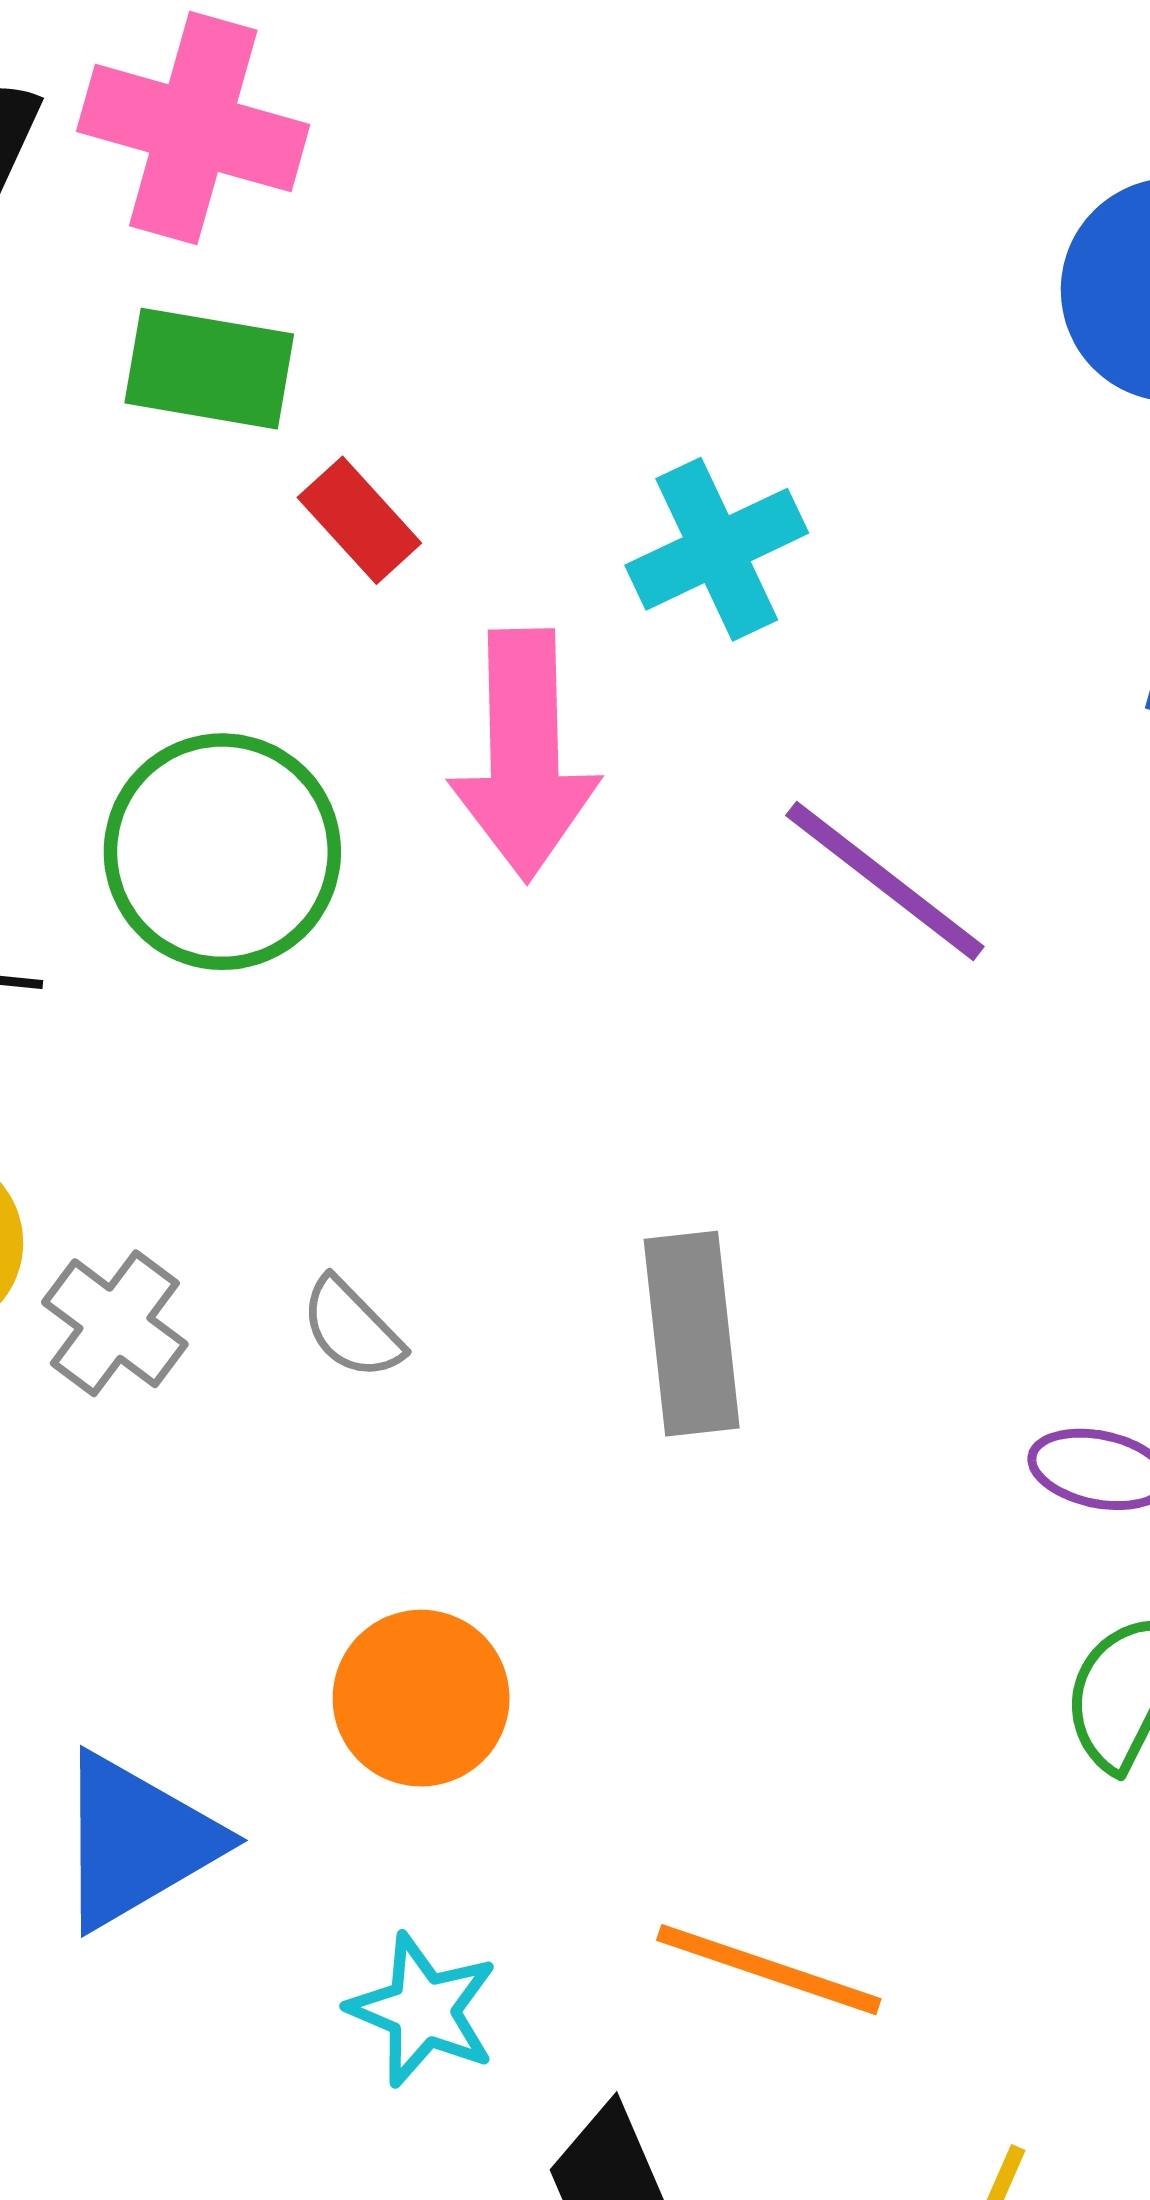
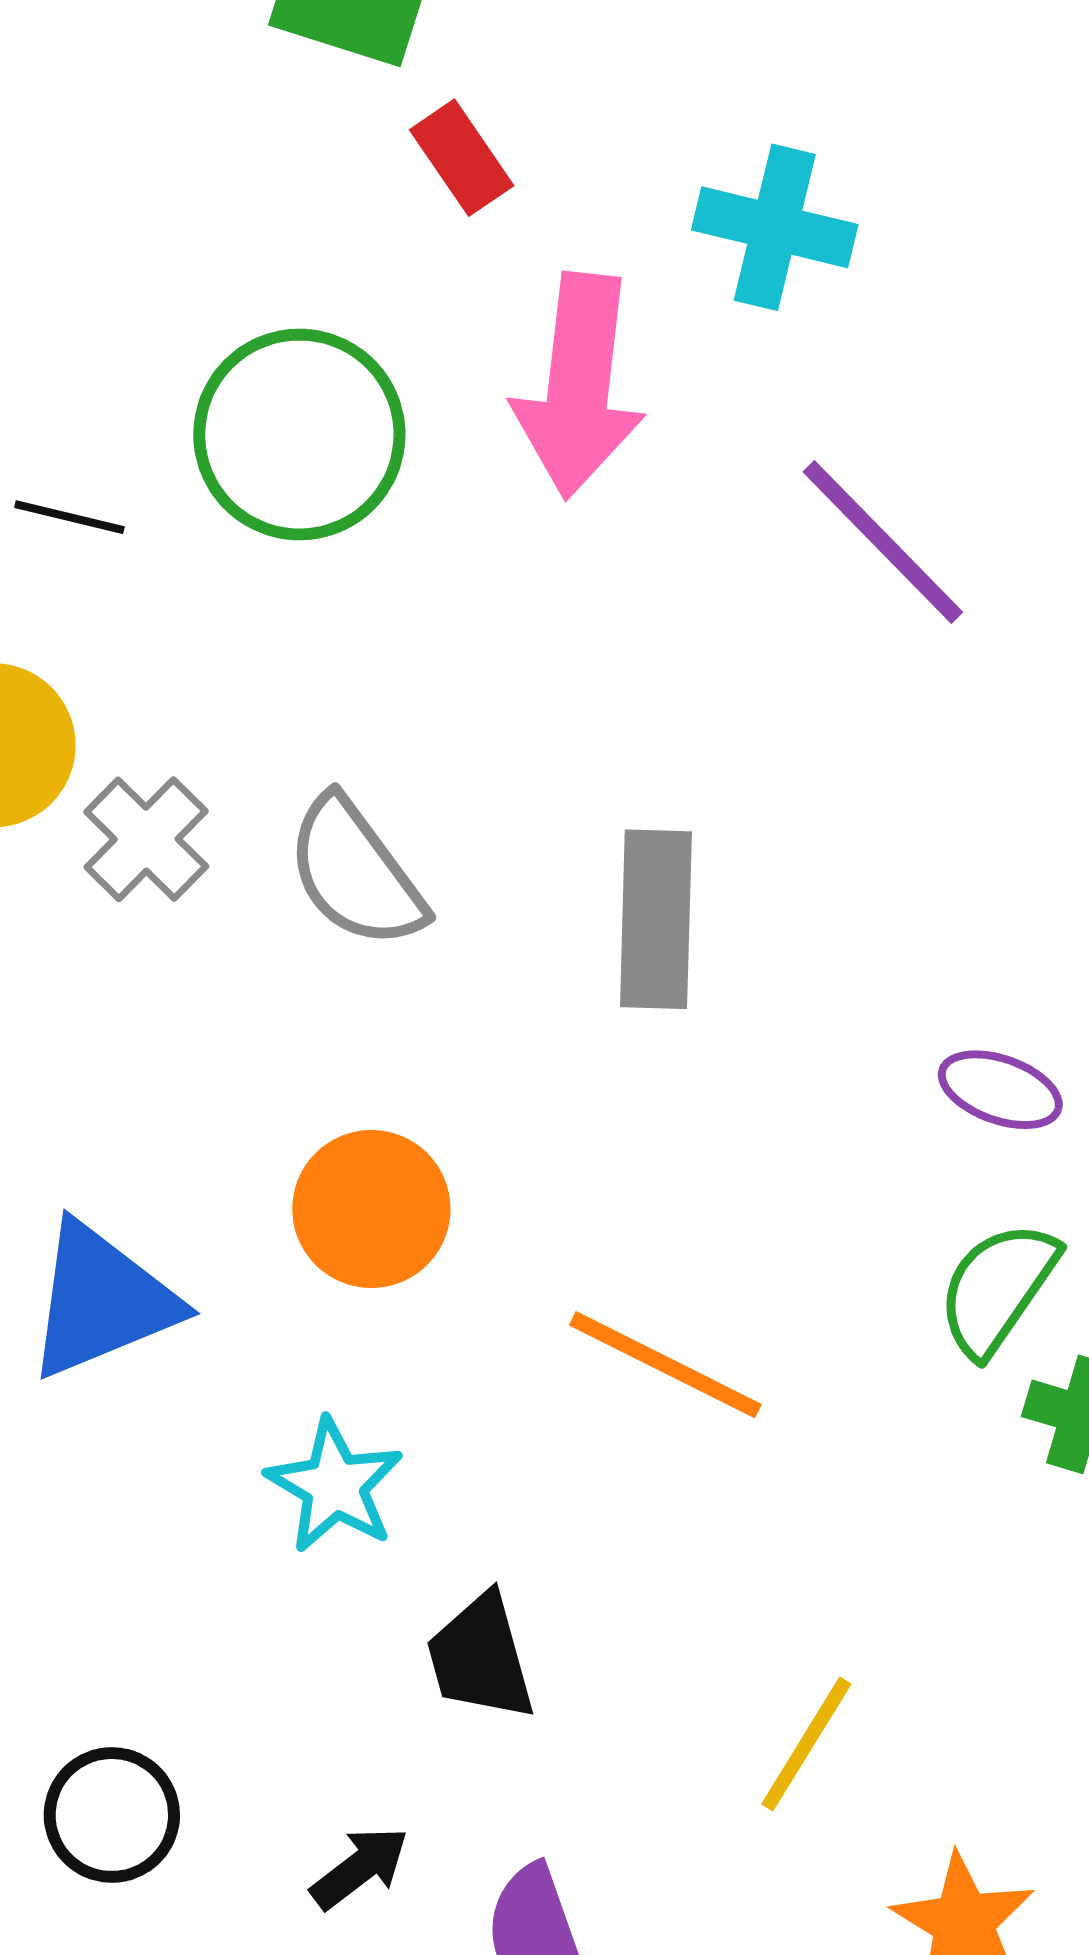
cyan cross: (717, 549) -> (775, 227), turned 31
gray semicircle: (352, 1328) -> (355, 873), size x1.6
orange line: (769, 1970) -> (665, 1365), moved

